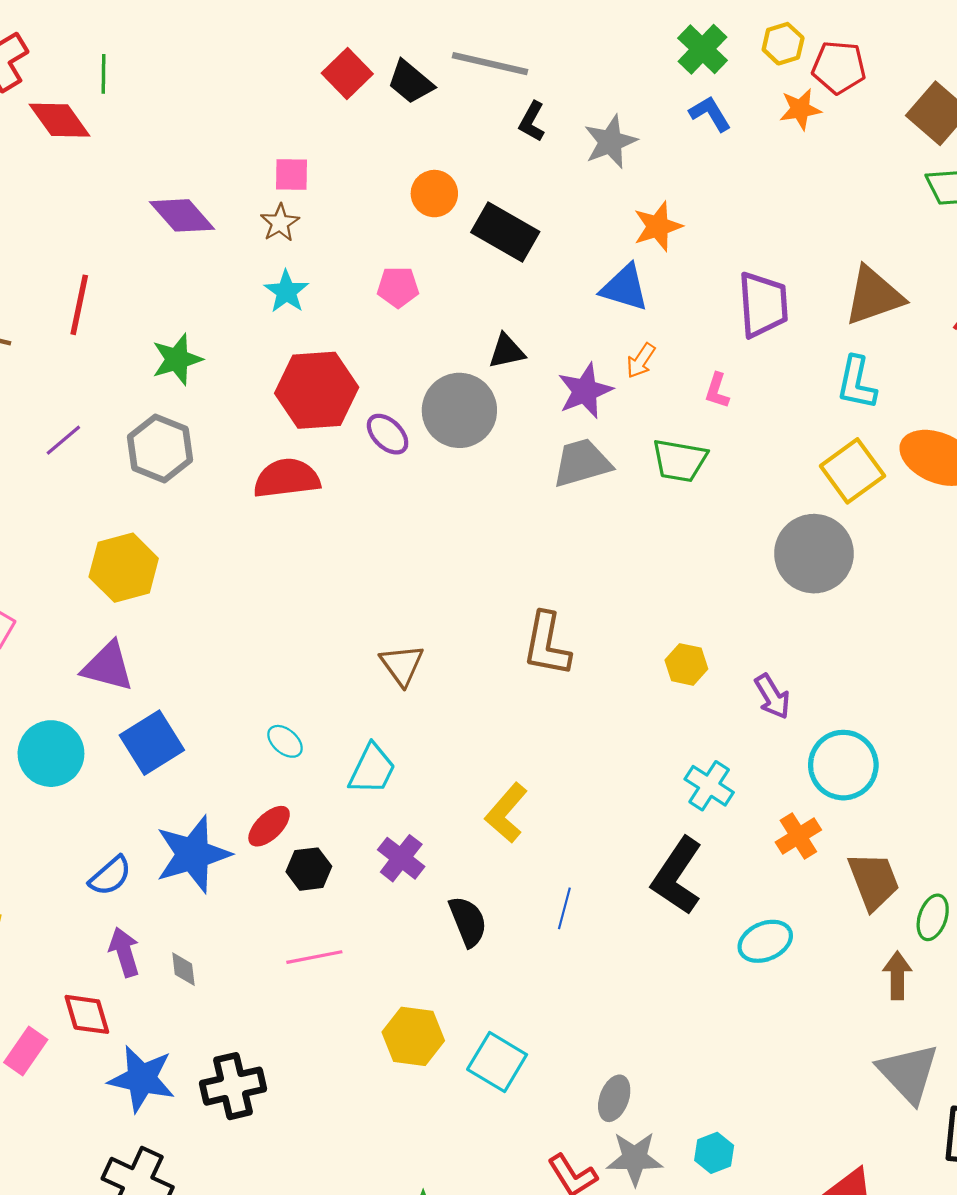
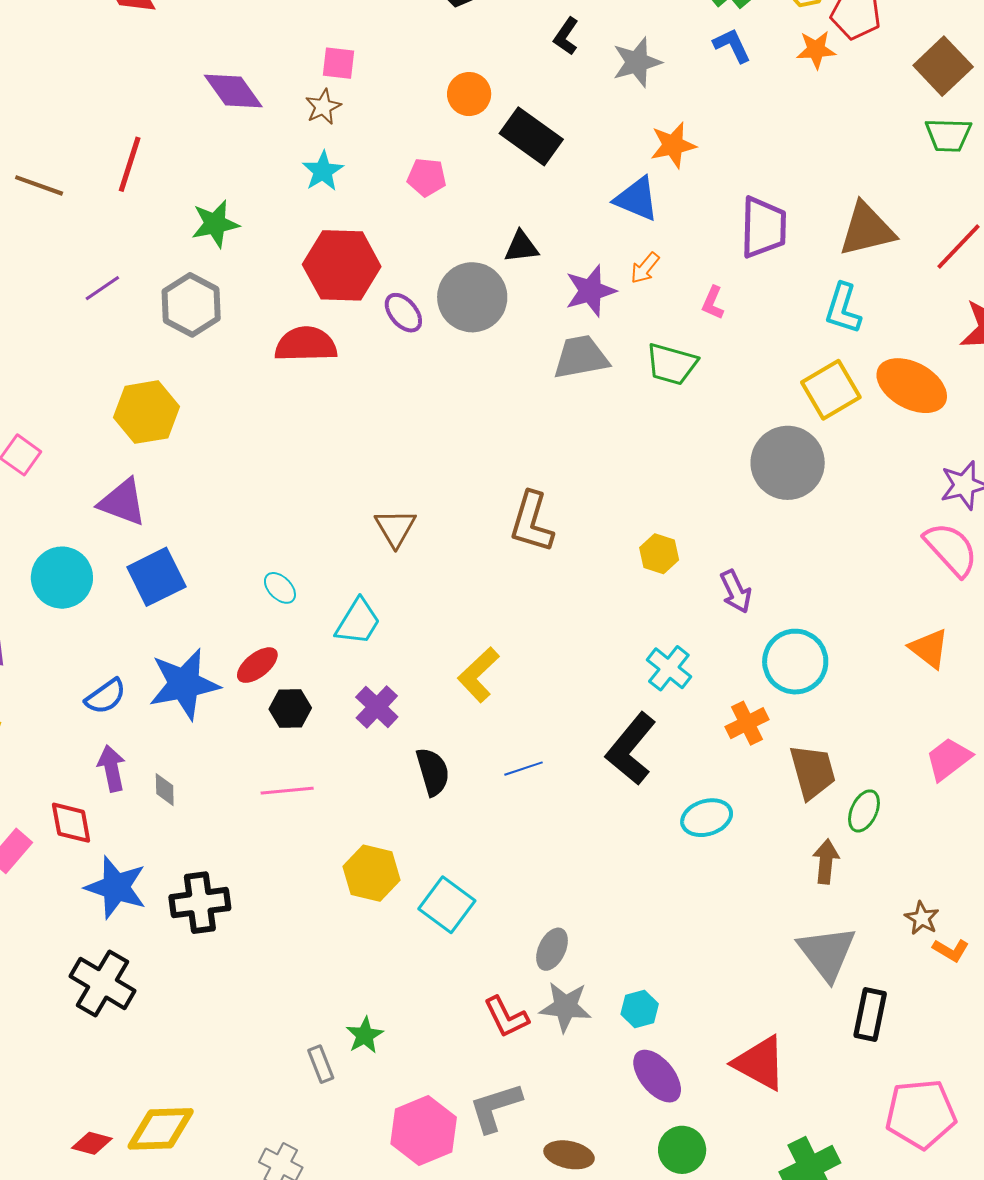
blue line: (564, 908) -> (523, 769), turned 51

